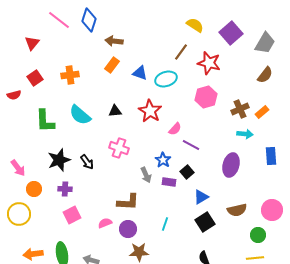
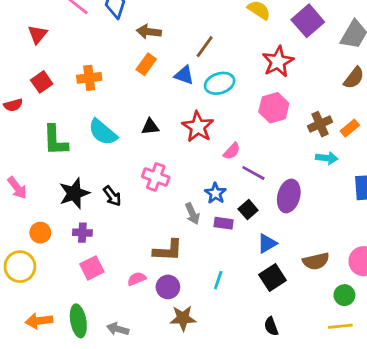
brown line: (181, 52) -> (205, 47), moved
red star: (209, 63) -> (278, 62), turned 30
purple ellipse: (231, 165) -> (289, 196), moved
pink arrow: (18, 168) -> (17, 188), moved

